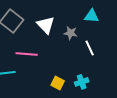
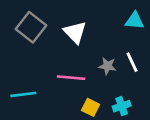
gray star: (71, 33) -> (107, 66), moved
pink line: (27, 54) -> (71, 78), moved

